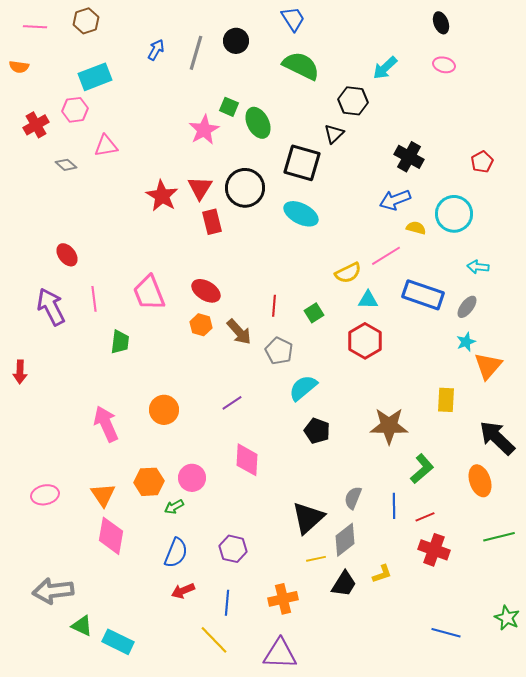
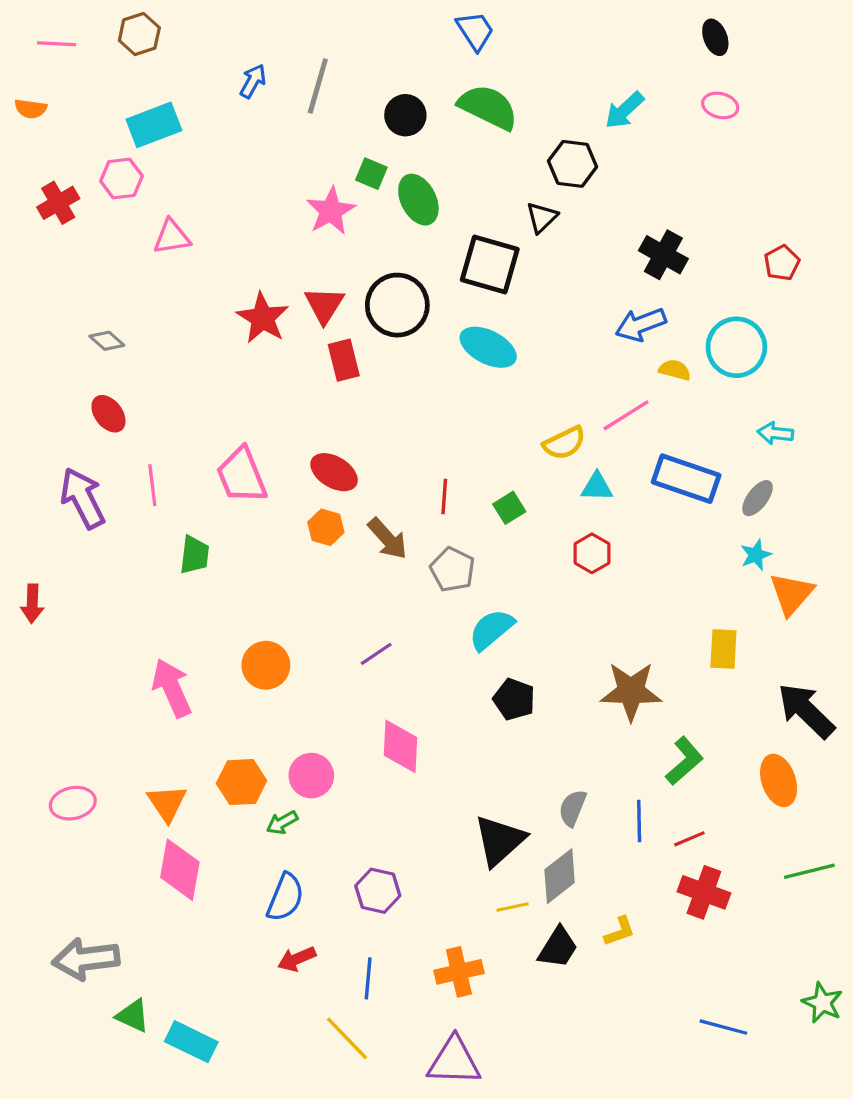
black circle: (236, 41) -> (405, 115), moved
gray diamond: (66, 165) -> (107, 341), moved
red hexagon: (365, 341) -> (592, 553), size x0.7

